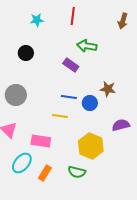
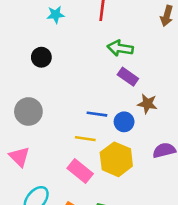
purple rectangle: (71, 65) -> (128, 77), moved
pink rectangle: (41, 141) -> (80, 171), moved, turned 30
yellow hexagon: (91, 146) -> (116, 159), moved

